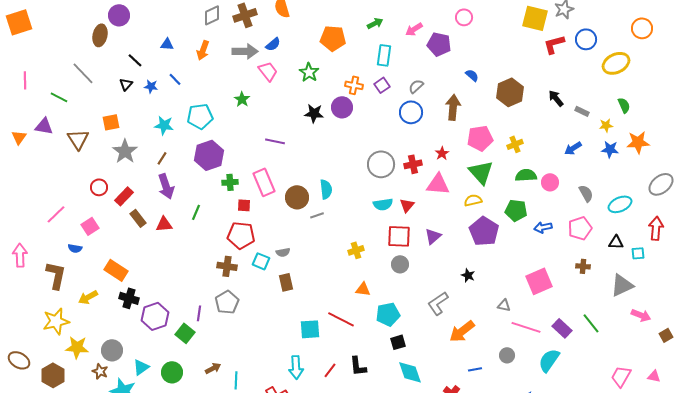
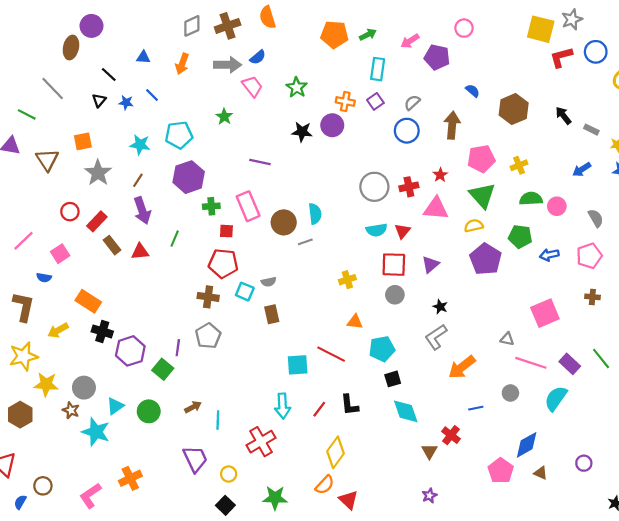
orange pentagon: (333, 38) -> (334, 35), moved
black star: (468, 275) -> (440, 307), moved

